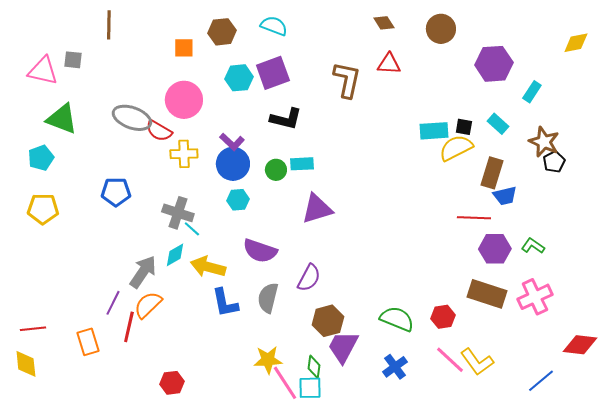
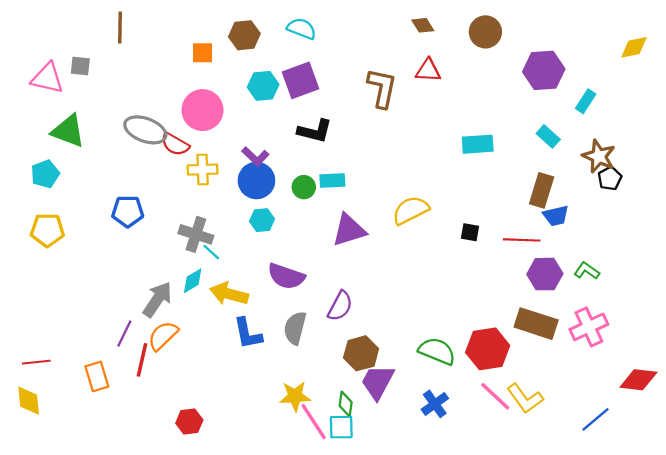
black square: (464, 127) -> (470, 232), moved
yellow semicircle: (456, 148) -> (411, 210), moved
red hexagon: (443, 317) -> (488, 349), size x1.6

